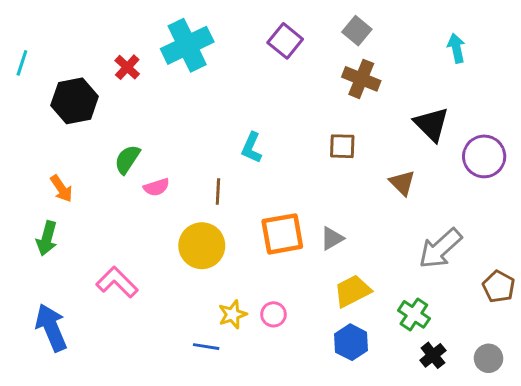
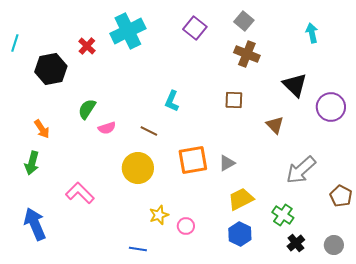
brown line: (218, 192) -> (149, 131), turned -66
pink circle: (274, 314) -> (186, 226), moved
blue line: (206, 347) -> (138, 249), moved

